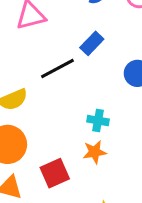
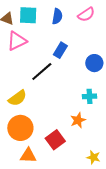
cyan cross: (98, 121) -> (90, 96), moved

